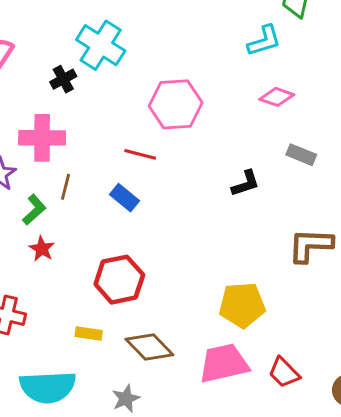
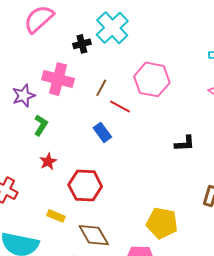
brown line: (66, 187) -> (101, 88), moved
green L-shape: (34, 210) -> (41, 125), turned -30
red star: (42, 249) -> (48, 161), moved

